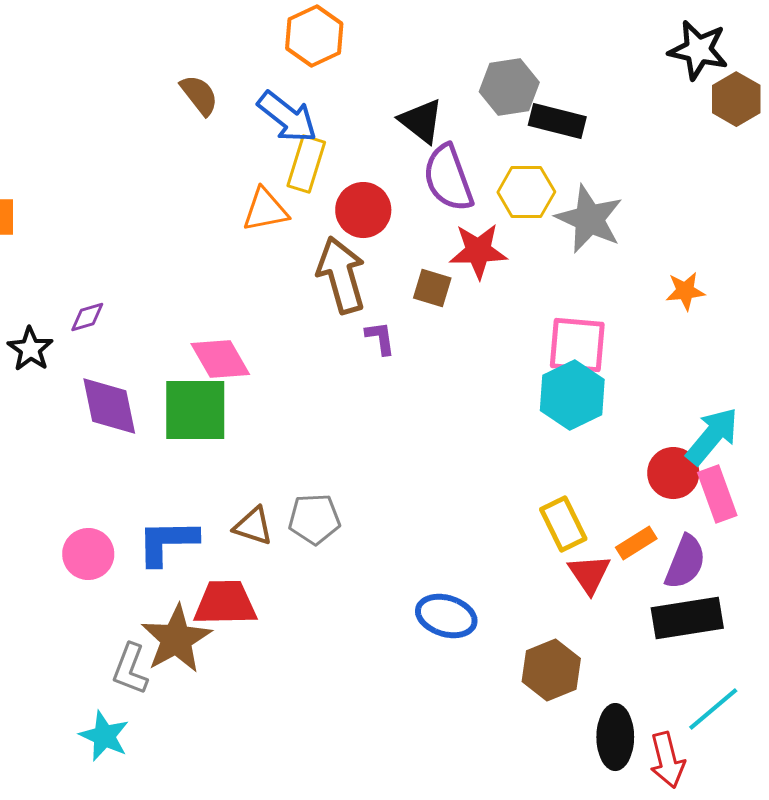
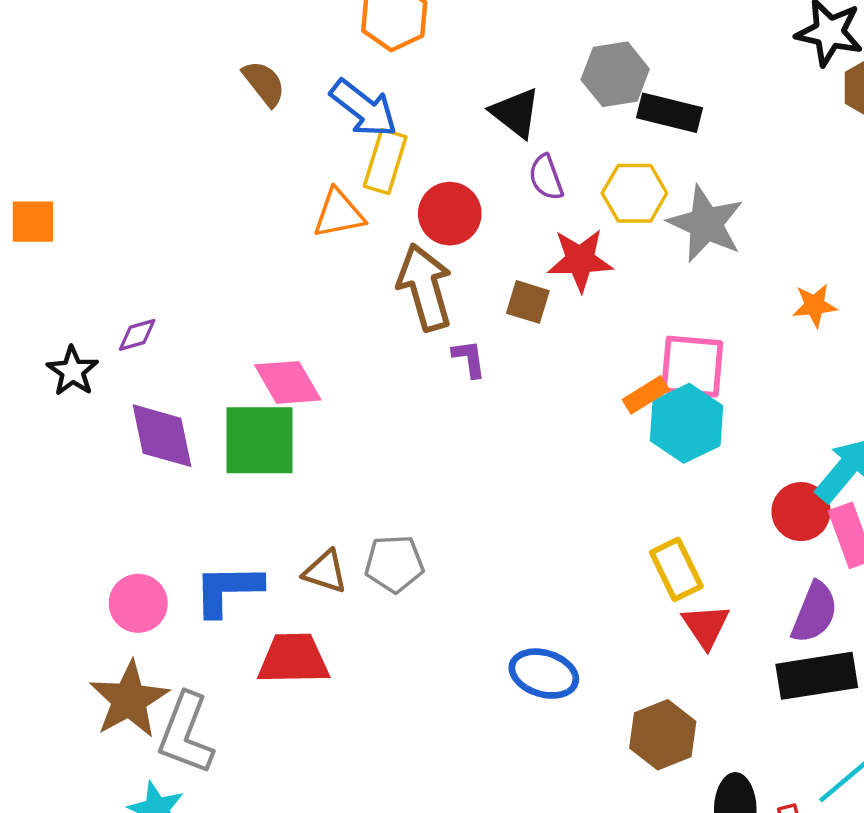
purple semicircle: (448, 178) -> (546, 177), size x0.6
orange rectangle: (636, 543) -> (646, 395), moved
brown star: (176, 639) -> (129, 700), moved
gray L-shape: (130, 669) -> (186, 734), size x1.4

